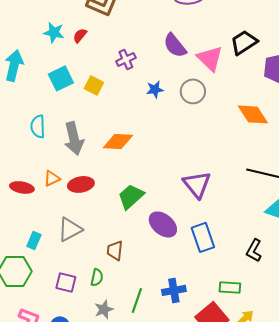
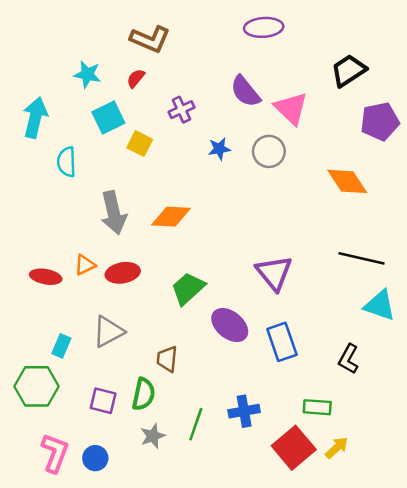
red semicircle: (80, 35) -> (136, 78), moved
black trapezoid: (244, 42) -> (348, 70), moved
cyan square: (61, 78) -> (108, 117), moved
cyan semicircle: (38, 126) -> (67, 162), moved
green semicircle: (97, 277) -> (144, 394), size x1.4

